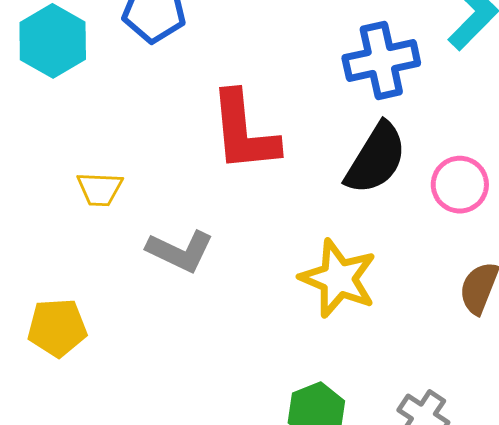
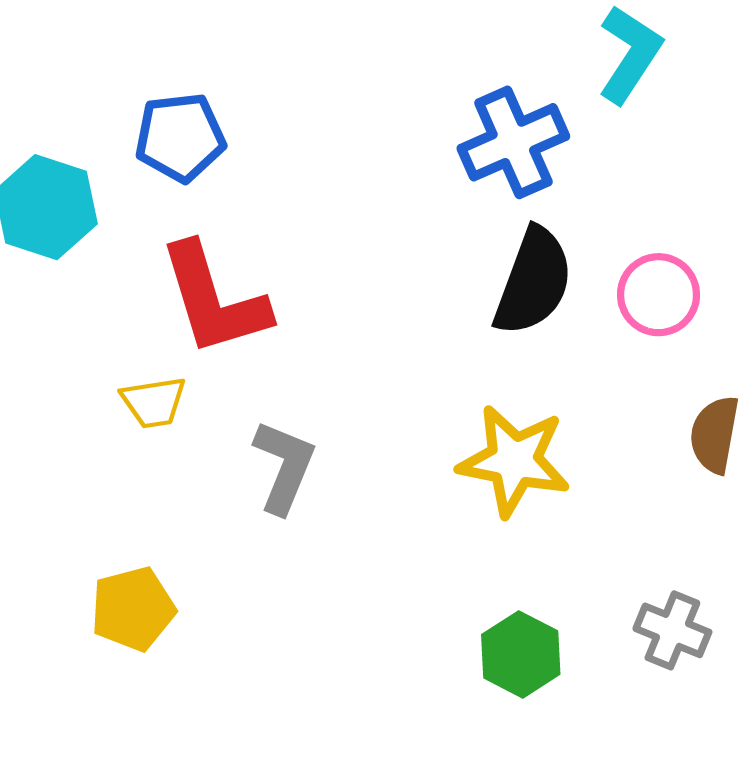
red L-shape: (244, 132) -> (214, 300), moved
gray L-shape: (180, 251) -> (284, 467), turned -82

